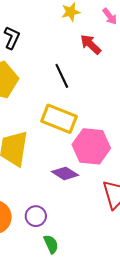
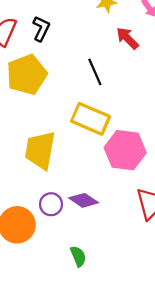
purple diamond: (65, 173) -> (84, 200), moved
purple circle: (36, 216) -> (51, 204), moved

